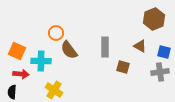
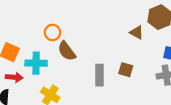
brown triangle: (140, 46) -> (137, 32), moved
gray rectangle: (105, 47) -> (100, 75), moved

